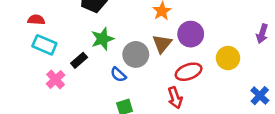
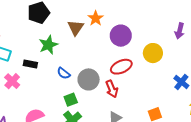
brown triangle: (162, 44) -> (76, 28), moved
gray circle: (136, 54) -> (89, 79), moved
black rectangle: (79, 60) -> (30, 64), turned 56

